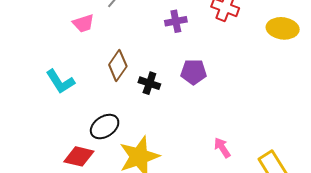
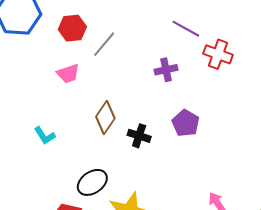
purple pentagon: (194, 72) -> (186, 123), turned 30
cyan L-shape: (60, 82) -> (45, 136), size x0.7

